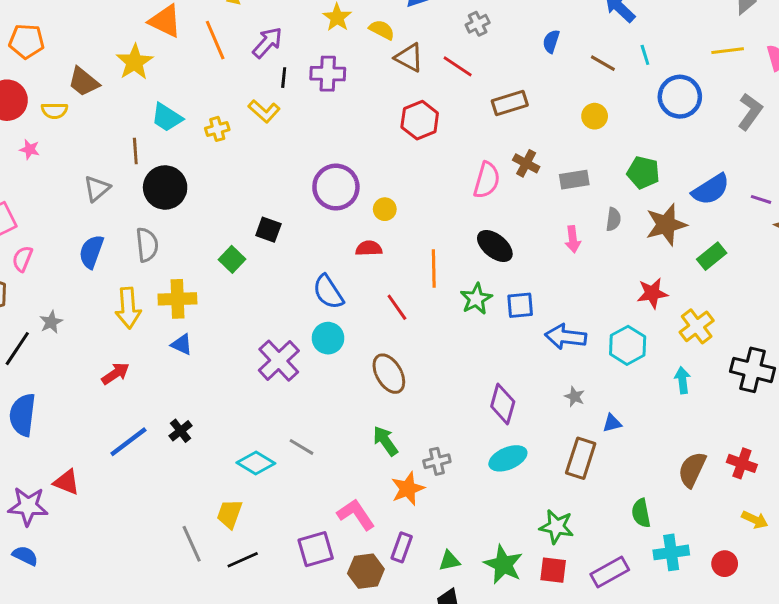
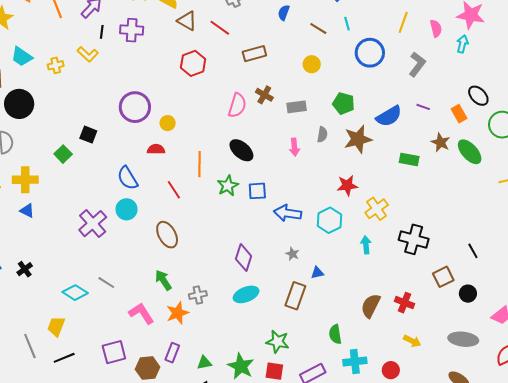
yellow line: (728, 51) -> (403, 22), turned -65
purple line: (761, 199) -> (423, 107), moved
green rectangle: (712, 256) -> (409, 159), moved, turned 48
pink L-shape: (356, 514) -> (141, 313), moved

